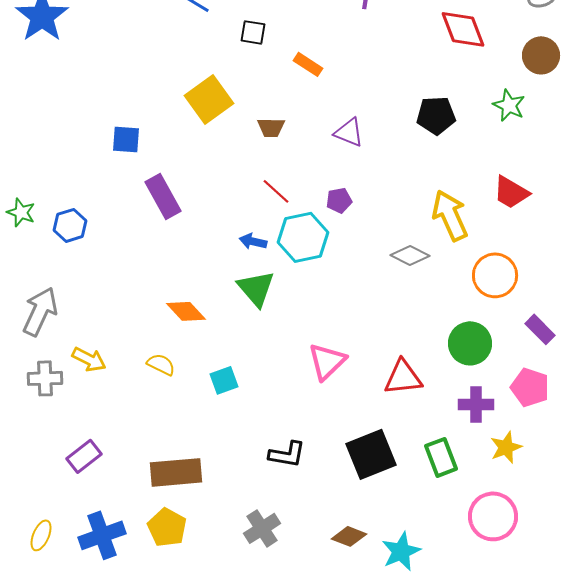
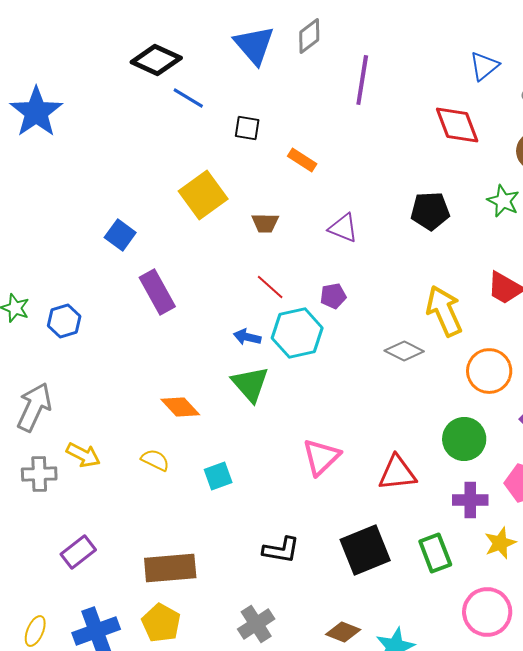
blue square: (126, 139) -> (120, 235), turned 32

